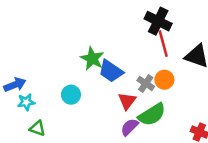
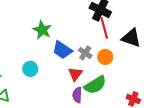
green star: (92, 59) -> (42, 30), moved
gray cross: (146, 83) -> (85, 53), moved
purple semicircle: (130, 127) -> (77, 95), turned -42

